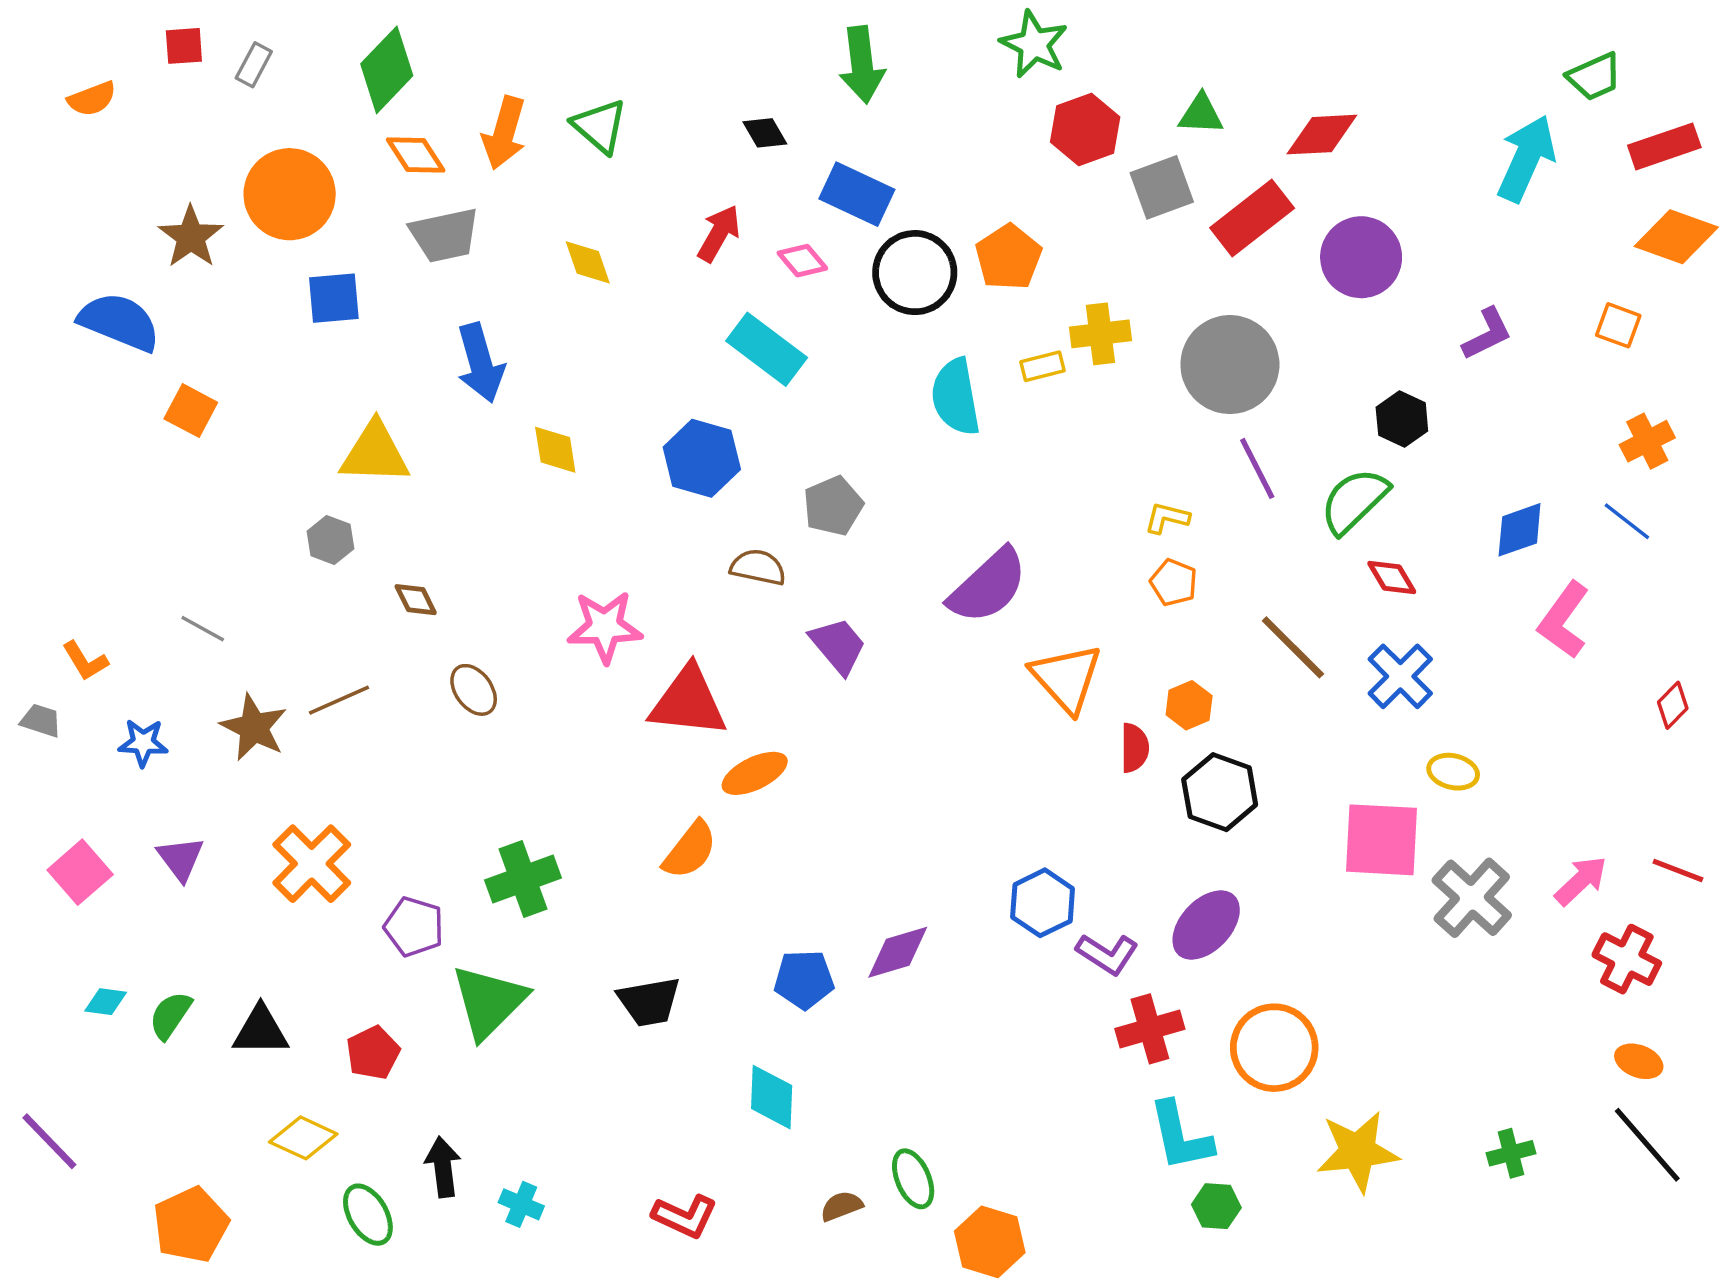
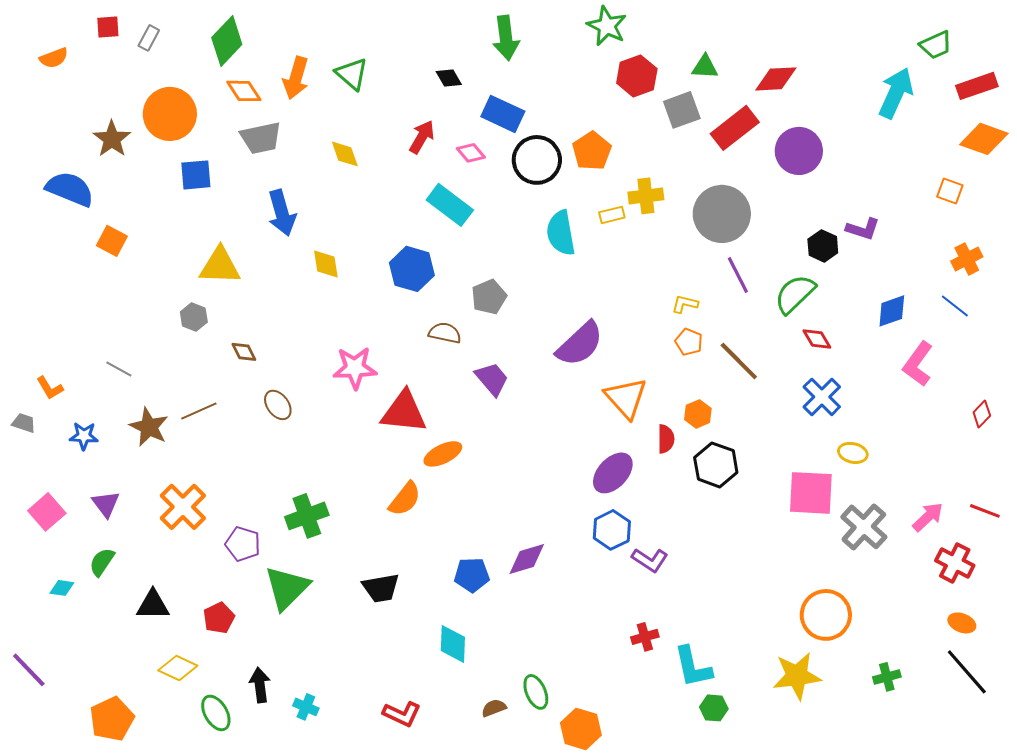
purple L-shape: (1487, 334) -> (863, 229), moved, turned 44
brown line: (1293, 647) -> (739, 361), moved
purple ellipse: (1206, 925) -> (613, 473), moved
green semicircle: (170, 1015) -> (102, 562), moved
red cross: (1150, 1029) -> (645, 637), moved, size x0.7
orange circle: (1274, 1048) -> (826, 615), moved

